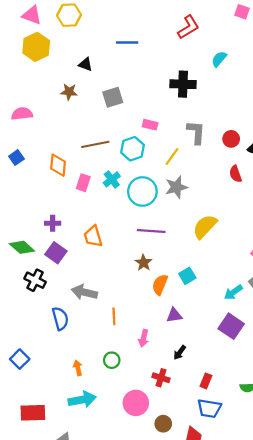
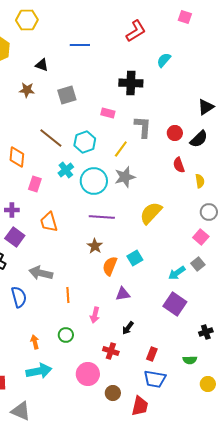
pink rectangle: (150, 125) -> (108, 113), moved
brown line: (95, 144) -> (51, 138), turned 50
pink rectangle: (83, 183) -> (35, 184), moved

